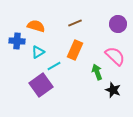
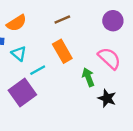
orange semicircle: (36, 26) -> (16, 23), turned 132
orange rectangle: (75, 50) -> (62, 51), turned -54
cyan triangle: (38, 52) -> (19, 54), turned -48

